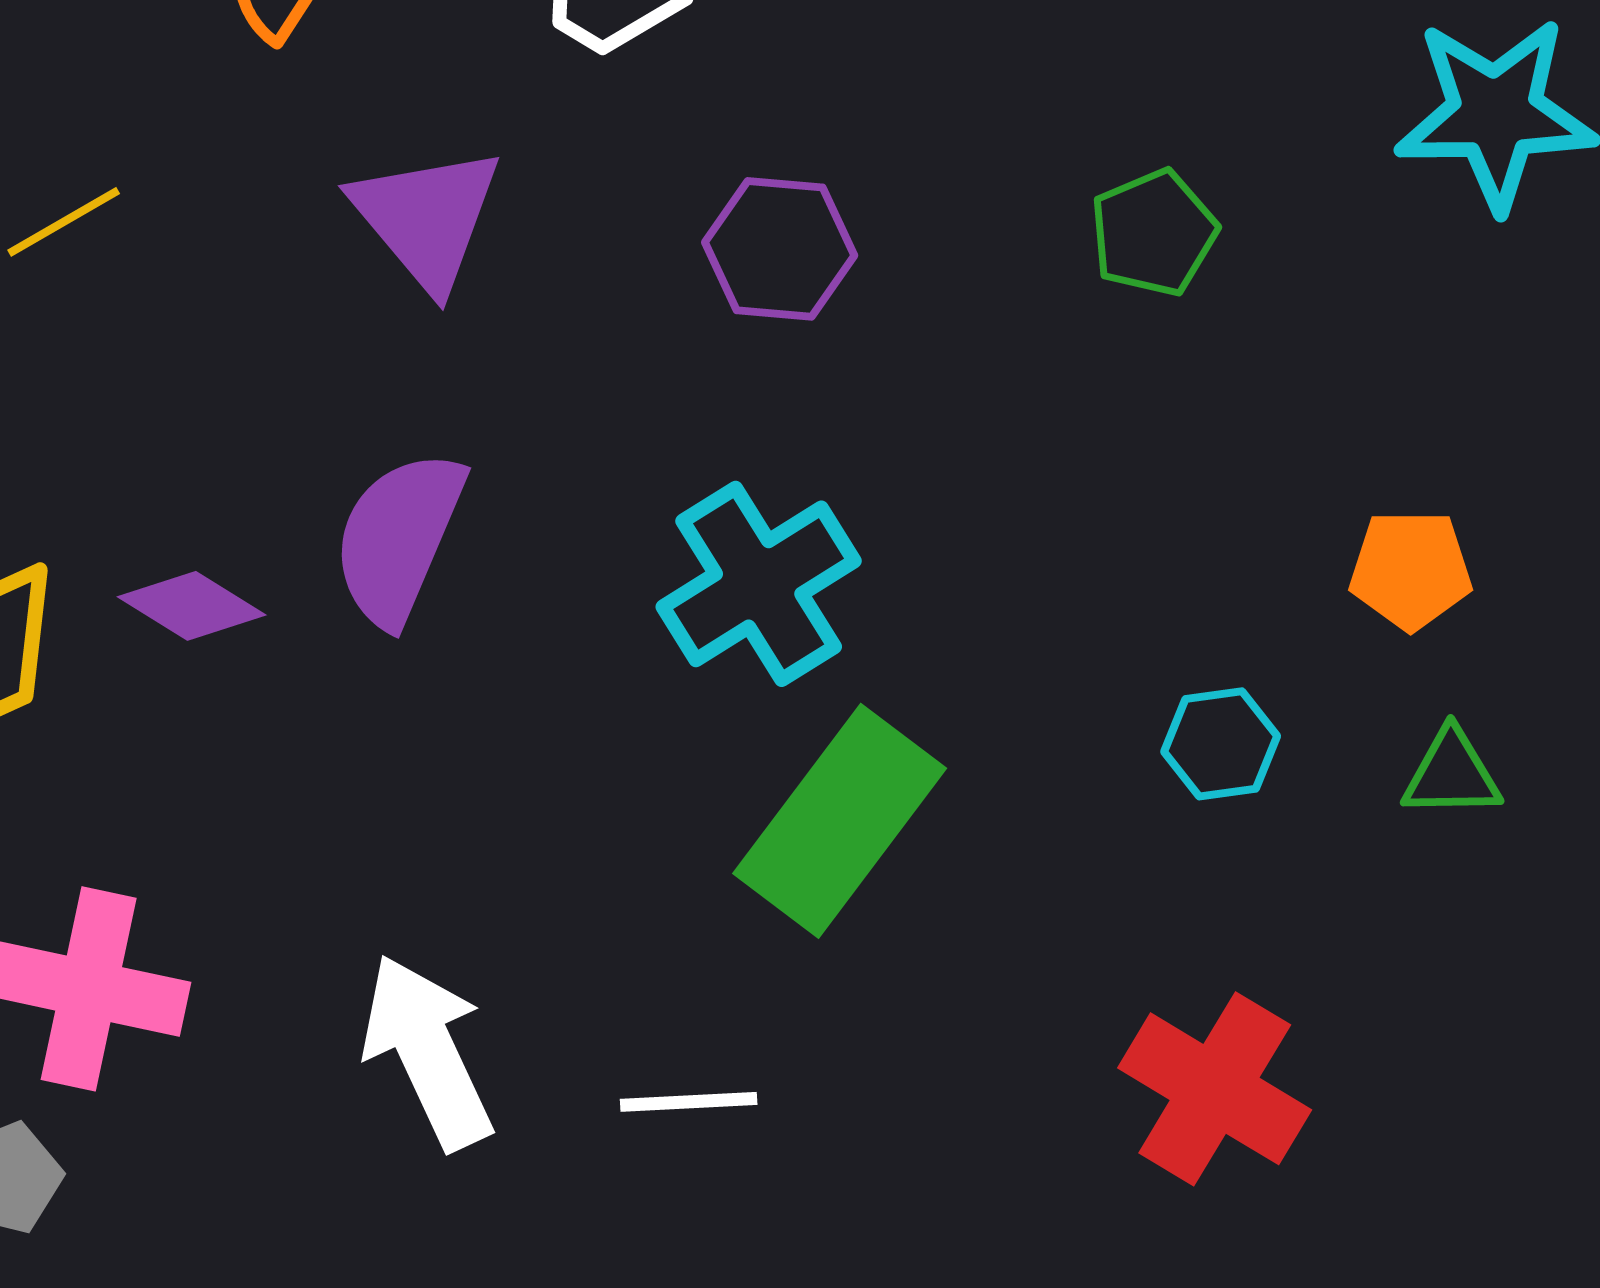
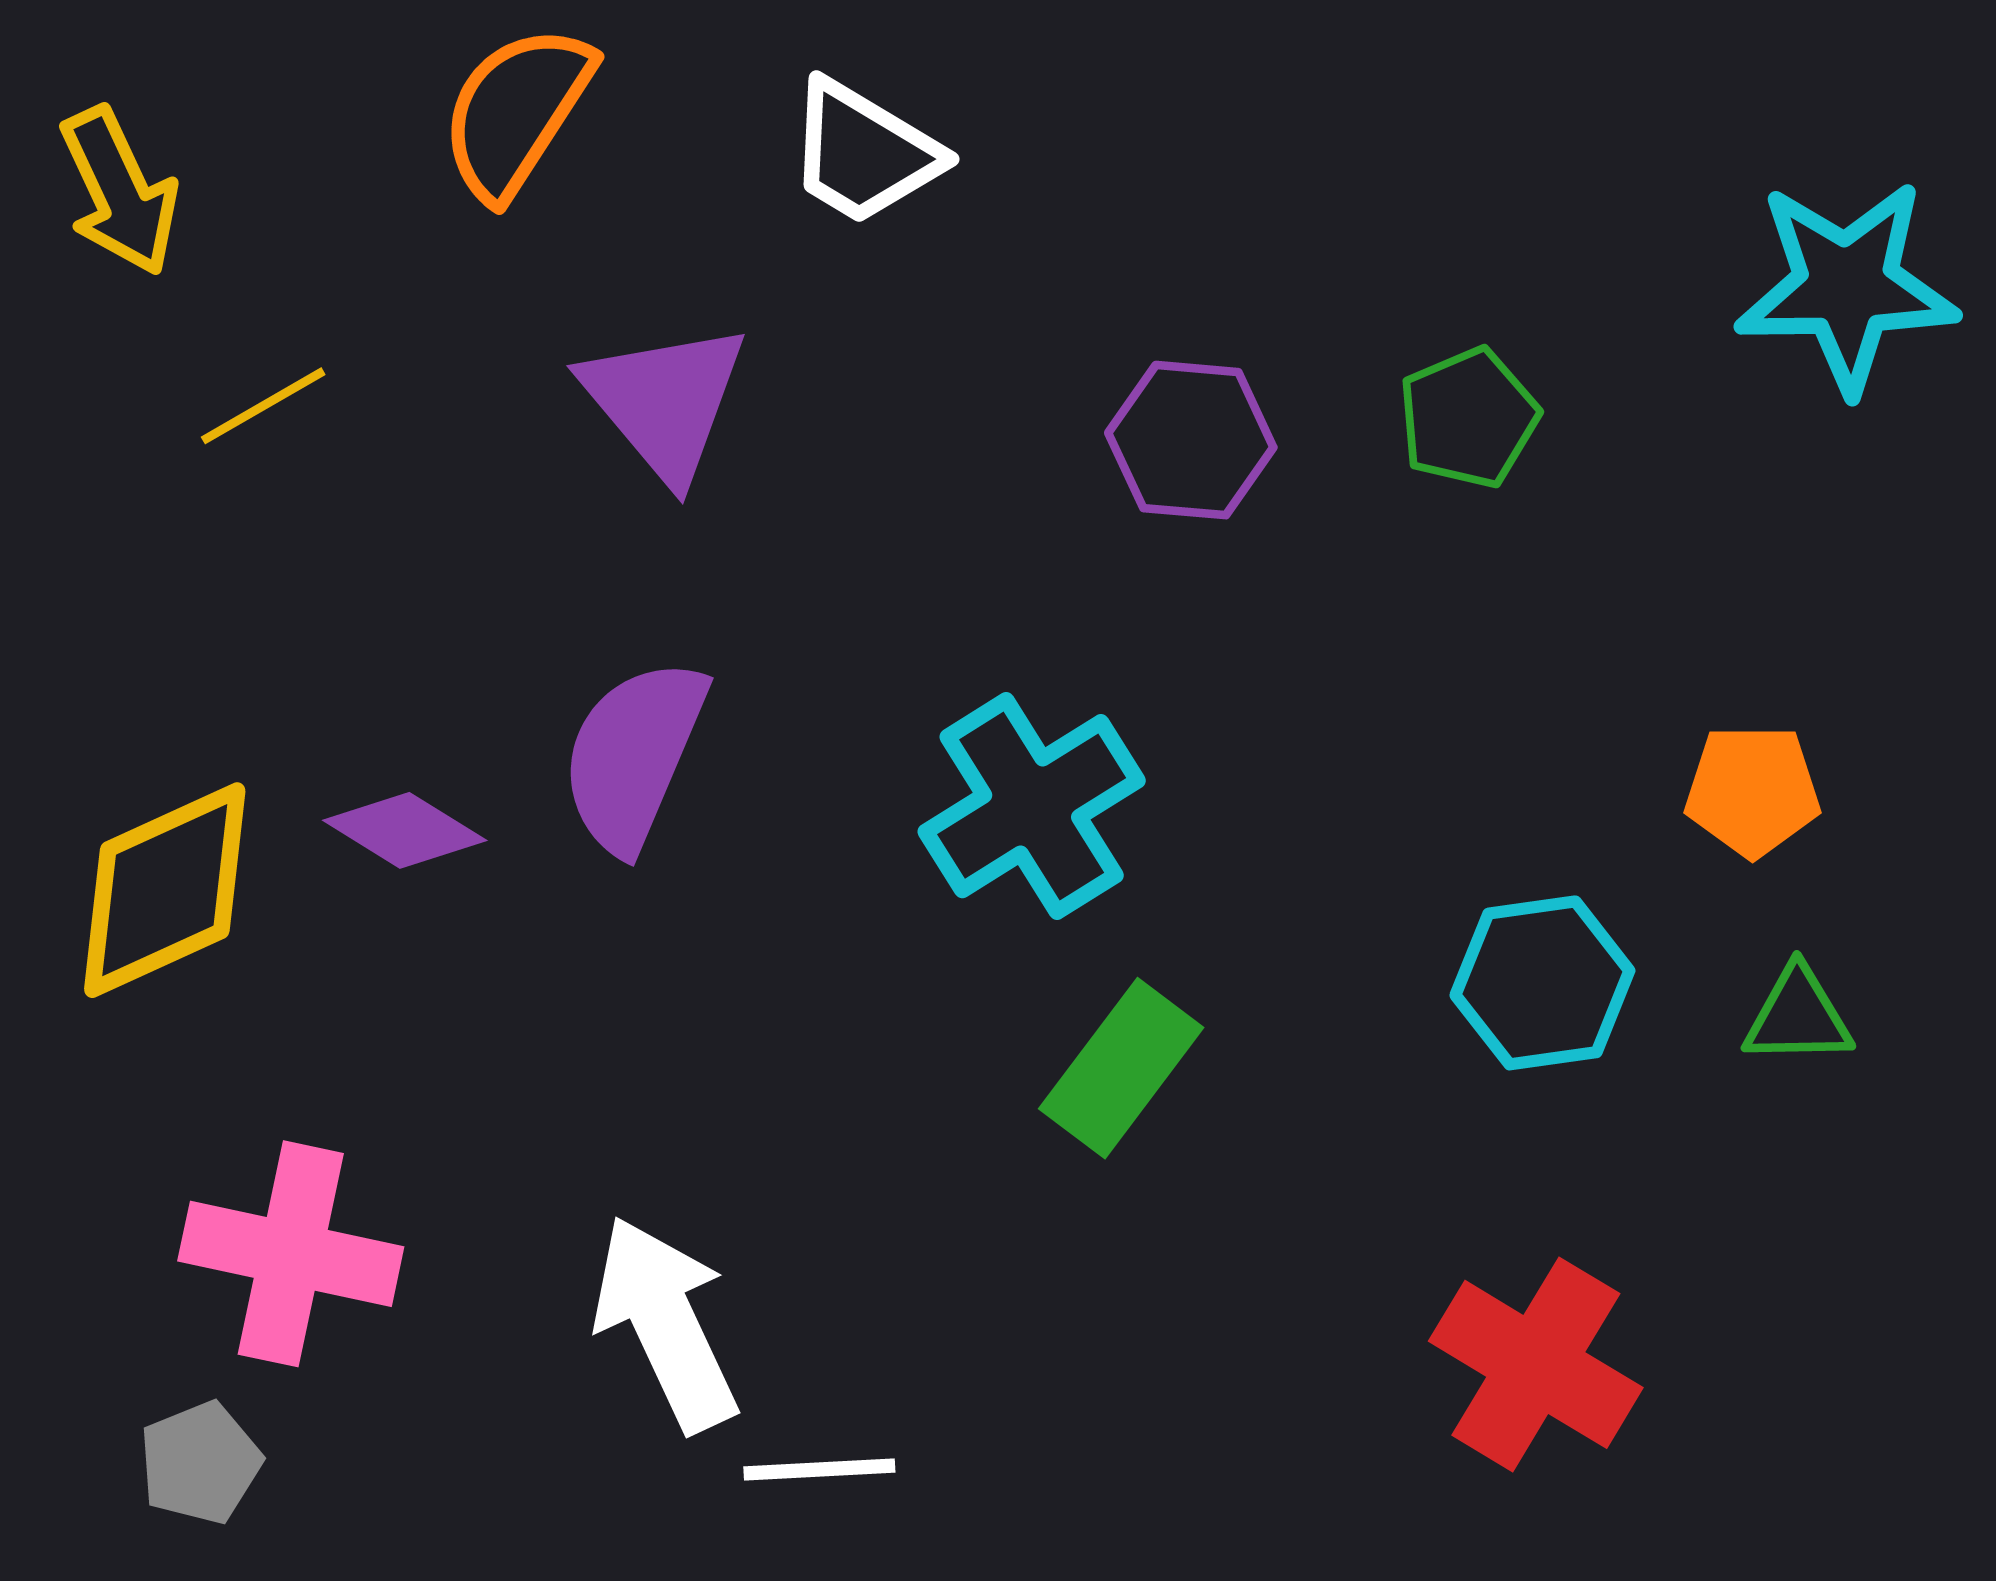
purple hexagon: (780, 249) -> (1191, 440), moved
cyan hexagon: (1221, 744) -> (1542, 983), size x1.4
green rectangle: (840, 821) -> (1121, 1068), size x0.7
white line: (689, 1102) -> (819, 1469), moved

